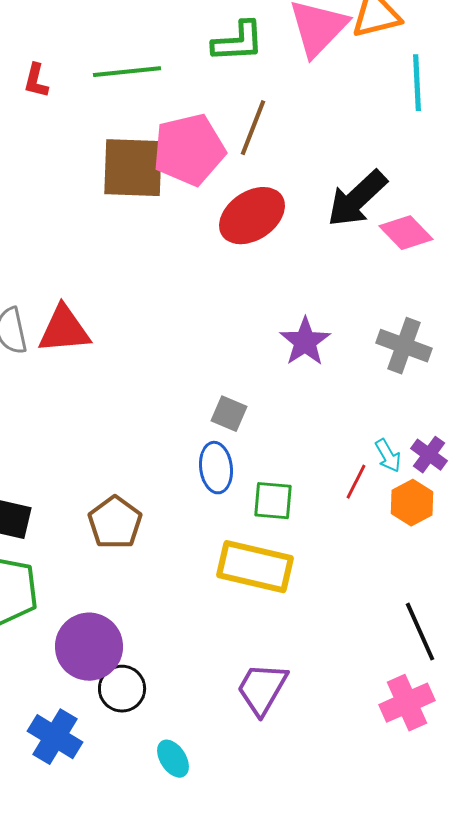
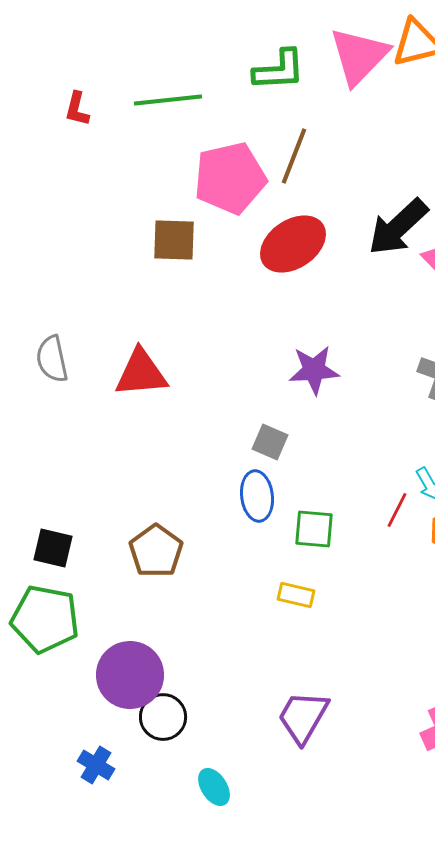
brown square: (133, 168) -> (174, 240), moved, size x0.7
red triangle: (64, 330) -> (141, 373), moved
purple star: (305, 342) -> (314, 370), moved, turned 30
yellow rectangle: (255, 567) -> (296, 595), size x0.5
blue cross: (55, 737) -> (96, 765), size x0.7

